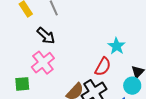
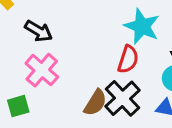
cyan star: (117, 46) -> (142, 26), size x1.4

